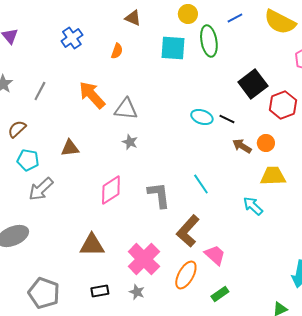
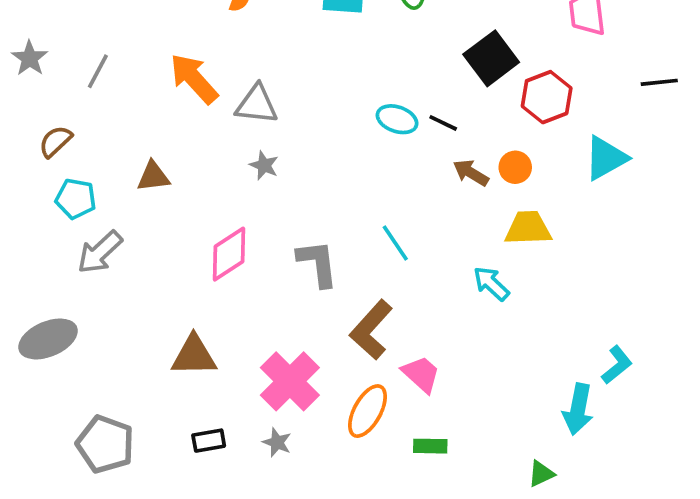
green rectangle: (220, 294) -> (430, 446), turned 36

